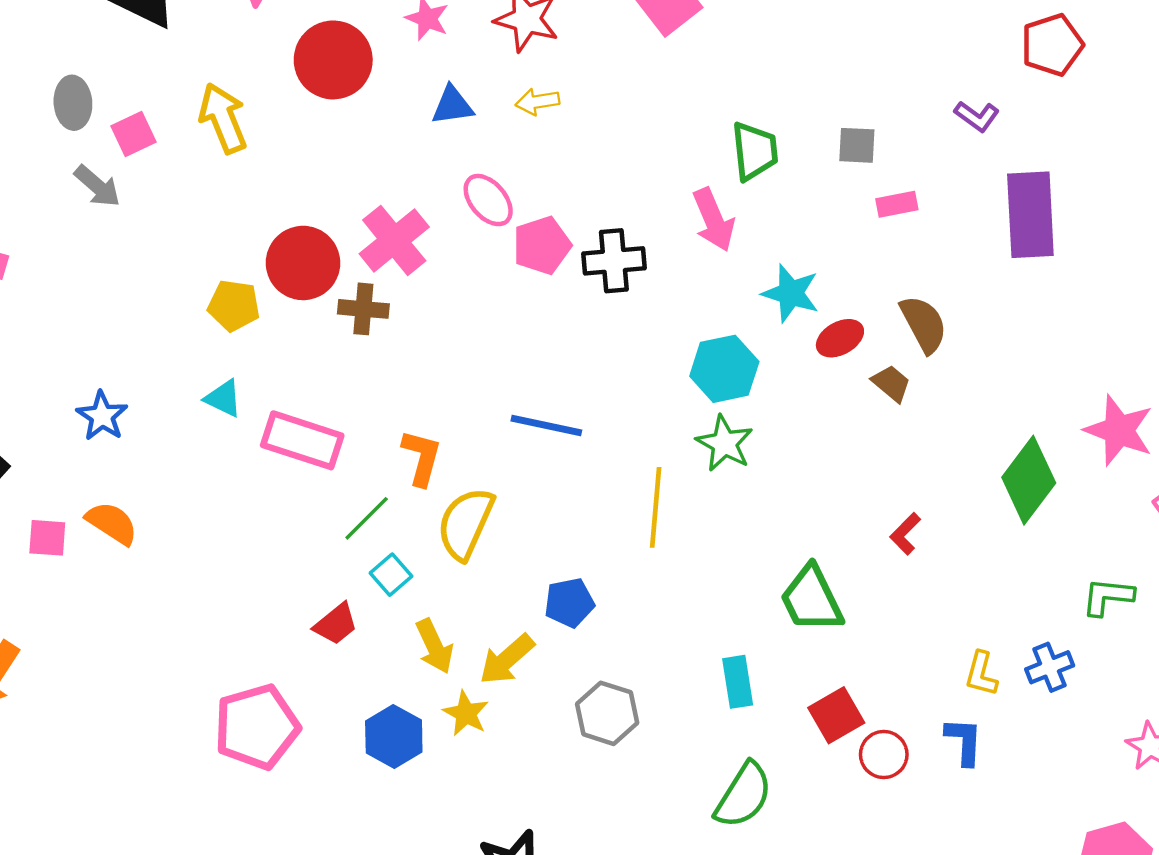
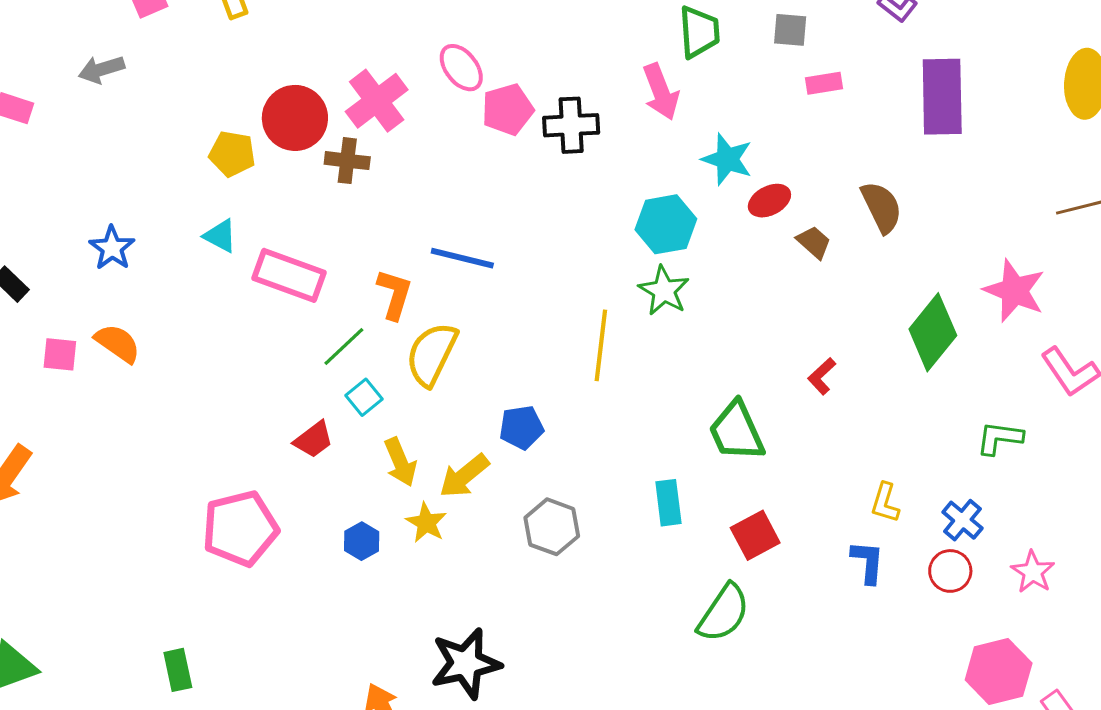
gray arrow: (97, 186) -> (101, 69), moved, turned 120
brown semicircle: (924, 324) -> (882, 207), moved
blue line: (546, 426) -> (462, 258), moved
blue cross: (1050, 667) -> (962, 520), moved, turned -30
blue hexagon: (394, 736) -> (362, 541), size x0.7
red circle: (884, 754) -> (950, 571), moved
green semicircle: (743, 795) -> (724, 613), moved

